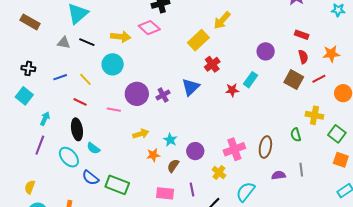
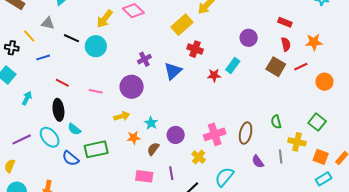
yellow arrow: (121, 37) -> (105, 19), turned 120
black line: (87, 42) -> (71, 38), moved
red cross: (212, 64) -> (195, 49), turned -35
yellow line: (85, 79) -> (29, 36), moved
purple circle: (137, 94) -> (132, 87), moved
purple cross: (163, 95) -> (144, 59), moved
yellow cross: (314, 115) -> (297, 142), moved
purple line: (40, 145) -> (22, 139), moved, turned 42
orange square: (341, 160) -> (321, 157), moved
purple semicircle: (279, 175) -> (258, 162), turned -120
green rectangle: (117, 185) -> (96, 149), moved, turned -35

